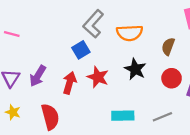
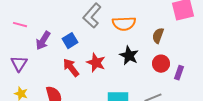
blue square: (81, 50) -> (70, 41), moved
purple arrow: (38, 76) -> (43, 41), moved
red arrow: (70, 83) -> (71, 68), turned -54

